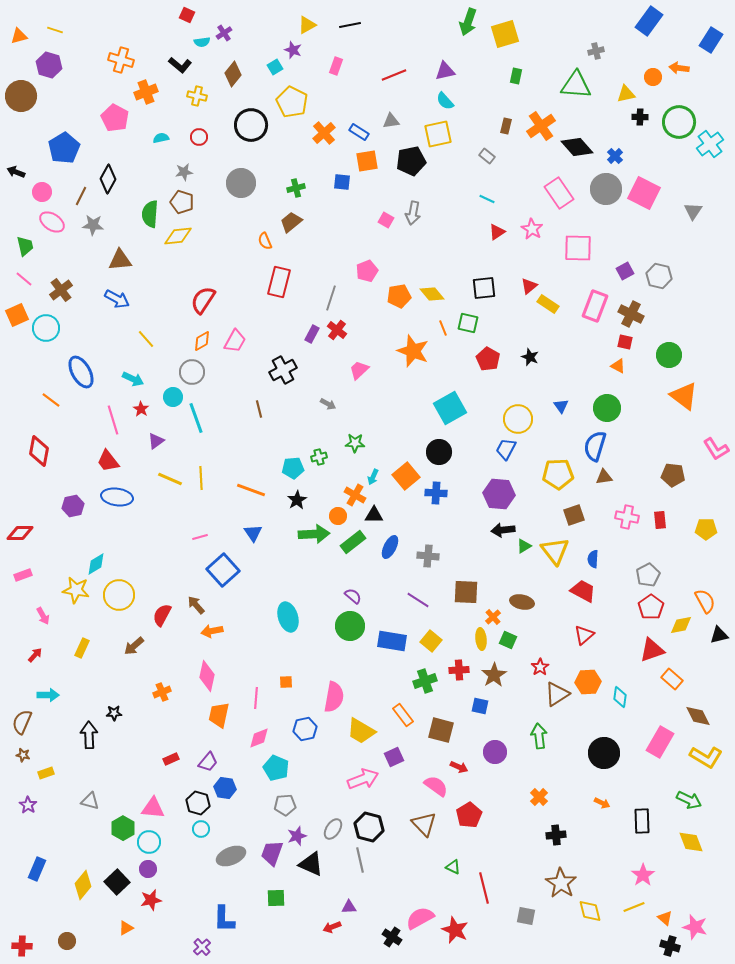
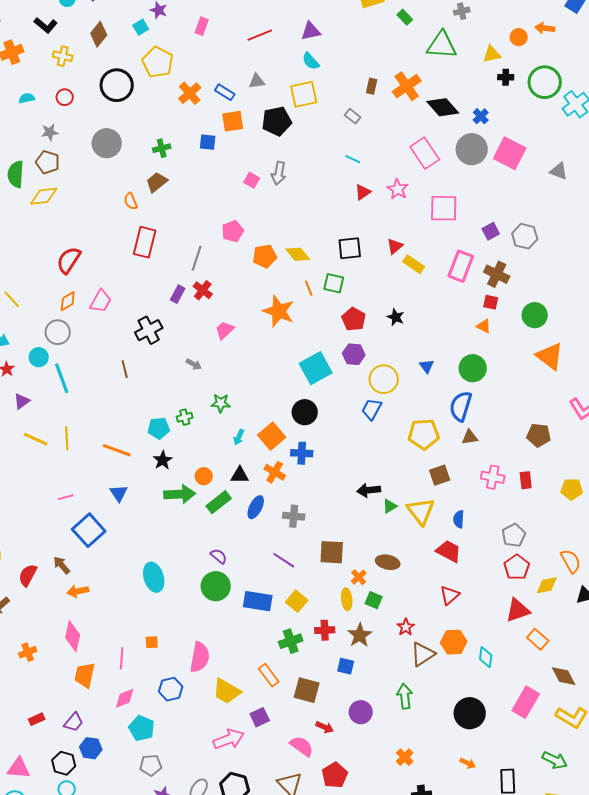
green rectangle: (516, 76) -> (405, 17), moved, turned -56
gray triangle: (693, 211) -> (559, 171), turned -42
purple hexagon: (499, 494) -> (354, 354), moved, size x0.7
orange cross: (355, 495) -> (275, 472), moved

